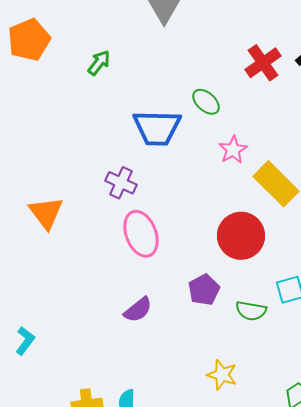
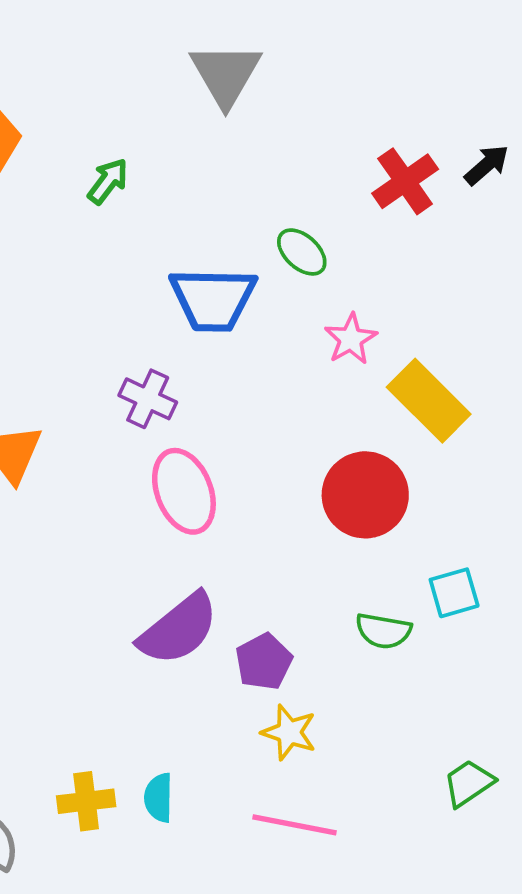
purple pentagon: (204, 290) -> (264, 662), moved
purple semicircle: (138, 310) -> (179, 629), size x1.6
yellow star: (222, 375) -> (289, 732), moved

